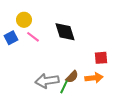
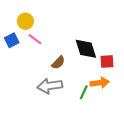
black diamond: (65, 32) -> (86, 49), moved
brown semicircle: (72, 77) -> (58, 63), moved
green line: (64, 87) -> (84, 92), moved

